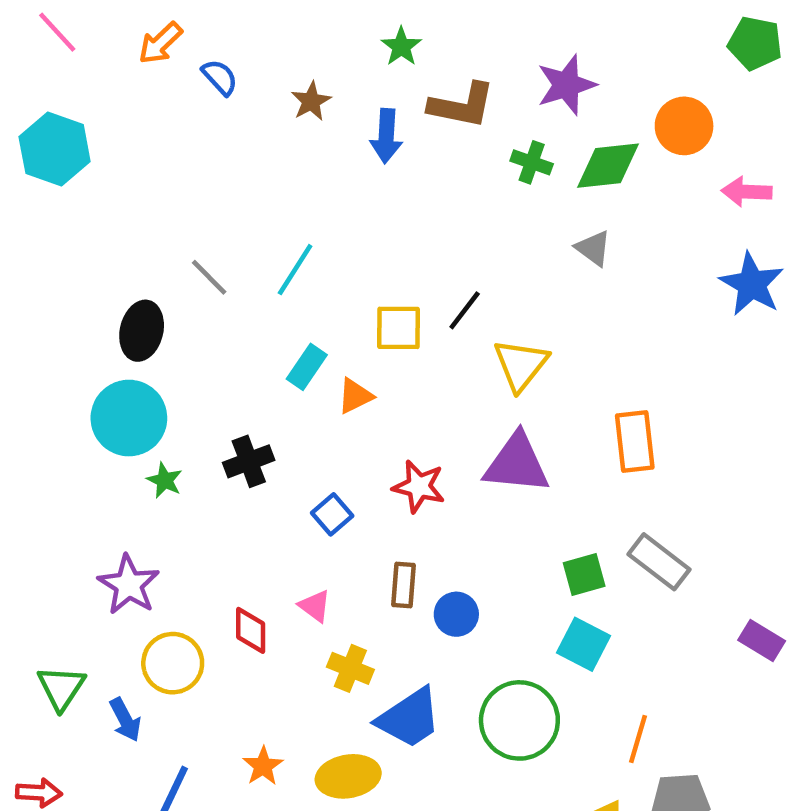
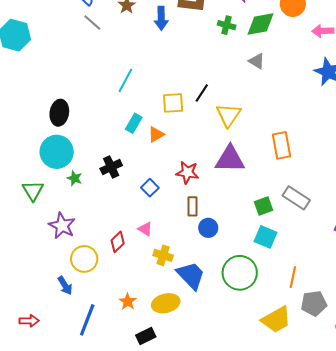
gray line: (209, 277) -> (92, 23), moved
brown rectangle: (403, 585) -> (192, 206), moved
red diamond: (251, 630) -> (118, 242), turned 50
green triangle: (61, 688) -> (33, 191), moved
blue trapezoid: (409, 718) -> (191, 275), turned -96

